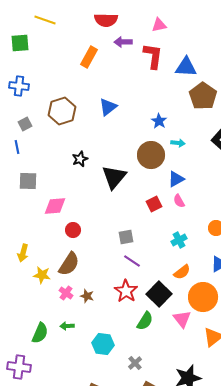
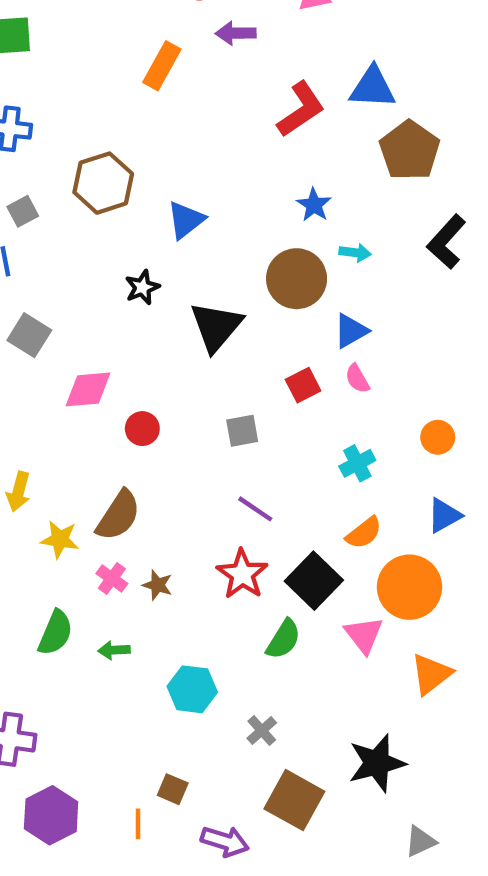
red L-shape: (153, 56) -> (301, 109), moved, turned 48
blue triangle: (108, 107) -> (186, 220), moved
gray square: (28, 181) -> (29, 335), turned 30
red circle: (73, 230) -> (142, 429), moved
gray square: (126, 237) -> (242, 431), moved
green semicircle: (40, 333) -> (55, 633), moved

